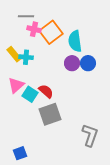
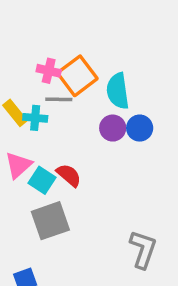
gray line: (26, 16) -> (59, 99), moved
gray square: (50, 114) -> (50, 221), moved

